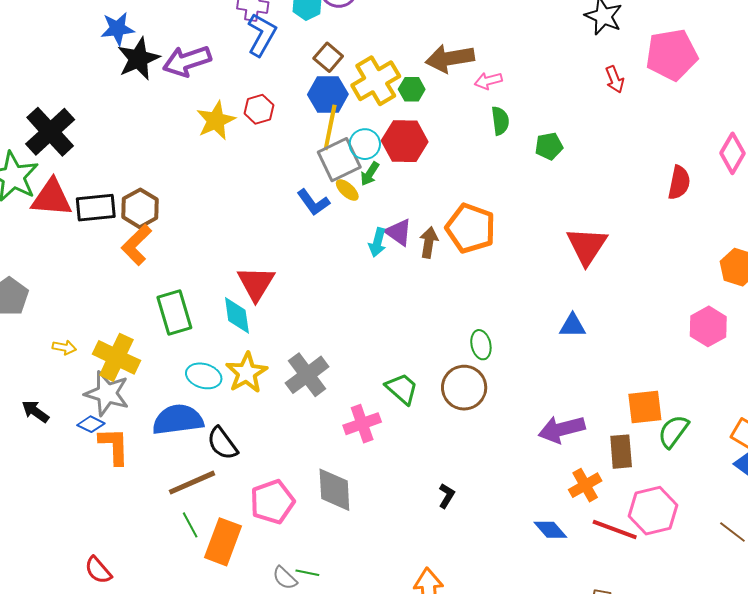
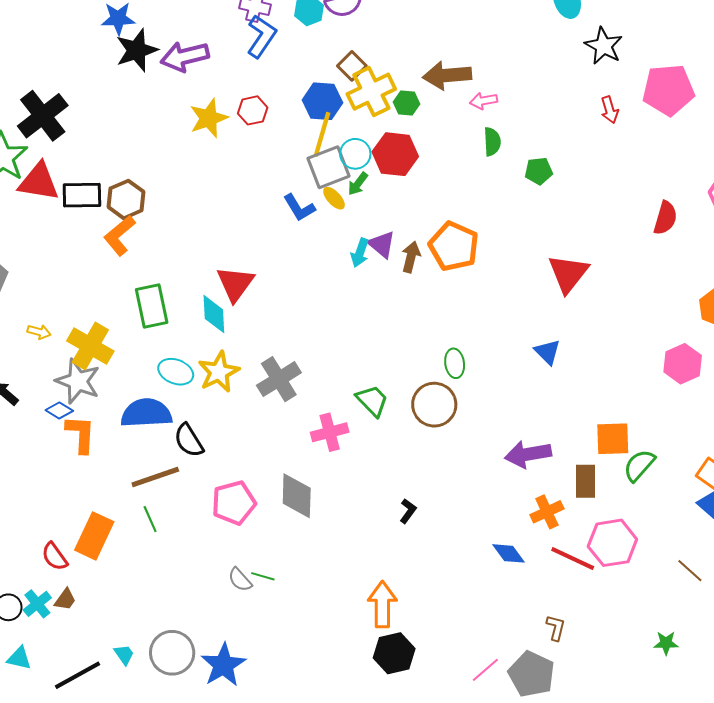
brown square: (328, 57) -> (352, 66), moved
blue triangle: (573, 326) -> (547, 352), turned 40
orange rectangle: (223, 542) -> (94, 536), moved

